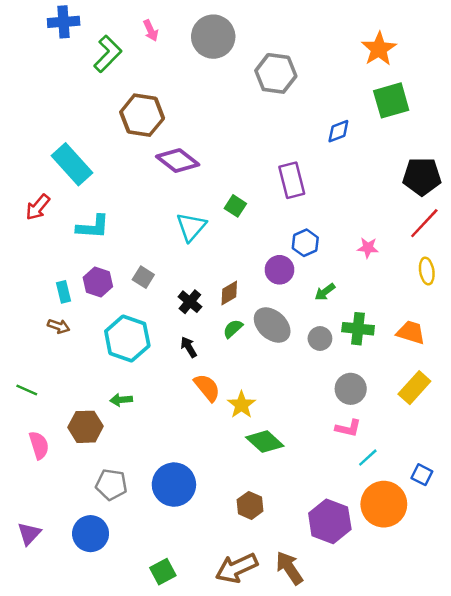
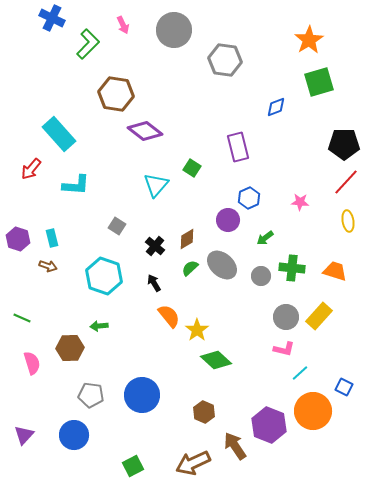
blue cross: (64, 22) -> (52, 18), turned 30
purple hexagon: (98, 282) -> (18, 239), moved
yellow rectangle: (414, 388) -> (319, 316), moved
brown arrow: (289, 568) -> (235, 446), moved

